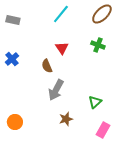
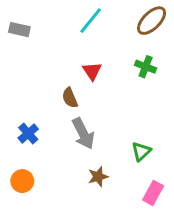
blue cross: (12, 59) -> (28, 134), moved
gray arrow: (56, 90) -> (83, 134), turned -55

